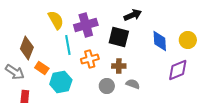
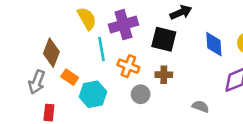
orange cross: (90, 59) -> (128, 66), turned 36
gray arrow: (15, 72) -> (37, 82), turned 78
gray semicircle: (133, 84) -> (200, 106), moved
gray circle: (107, 86) -> (141, 94), moved

